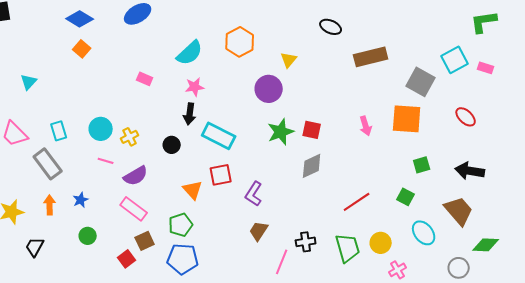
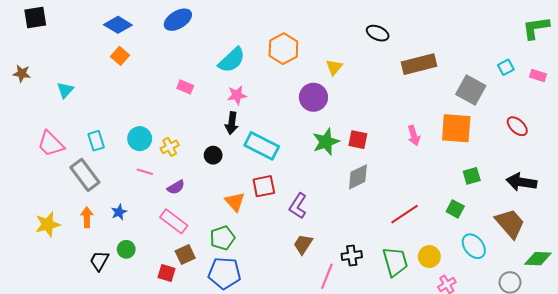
cyan square: (455, 60) -> (506, 67), size x0.6
purple semicircle: (136, 176) -> (176, 187), size x0.7
black trapezoid: (35, 247) -> (99, 261), moved
red square: (127, 259) -> (167, 273), turned -36

